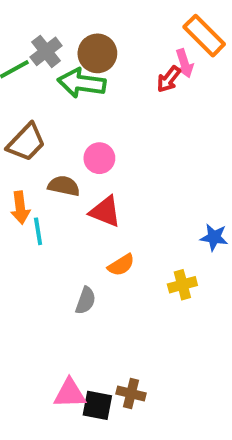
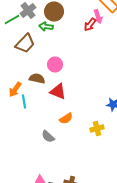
green arrow: (82, 83) -> (46, 26), size x0.6
brown trapezoid: (26, 142) -> (25, 44), moved
orange arrow: (20, 208) -> (15, 90), turned 42
gray semicircle: (86, 301) -> (48, 136), turned 112

